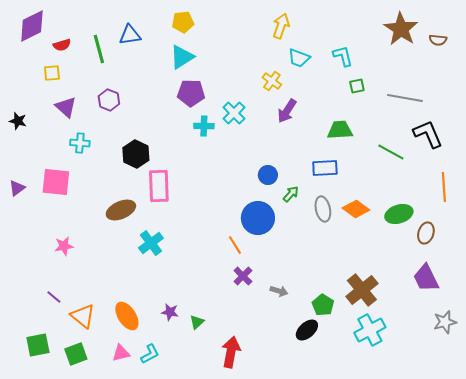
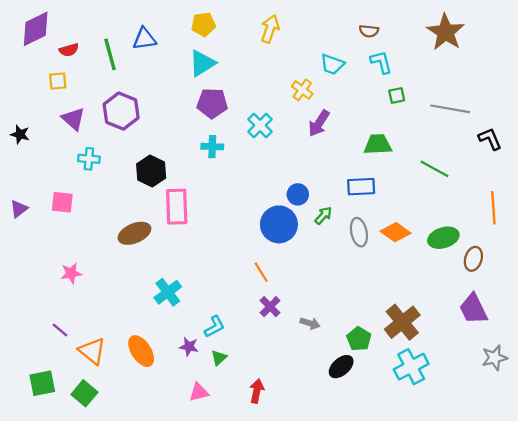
yellow arrow: (281, 26) -> (270, 29), moved
brown semicircle: (438, 40) -> (369, 31), moved
purple hexagon: (109, 100) -> (121, 111), size x1.5
cyan cross: (204, 126) -> (212, 147), moved
black L-shape: (428, 134) -> (490, 139), moved, size x0.7
pink square: (56, 182) -> (62, 202), size x0.7
blue circle: (258, 218) -> (279, 224), moved
cyan cross: (151, 243) -> (168, 292), moved
red arrow: (231, 352) -> (257, 391), size x0.7
pink triangle: (121, 353) -> (199, 392), moved
green square: (76, 354) -> (84, 393), turned -30
cyan L-shape: (150, 354) -> (214, 327), moved

